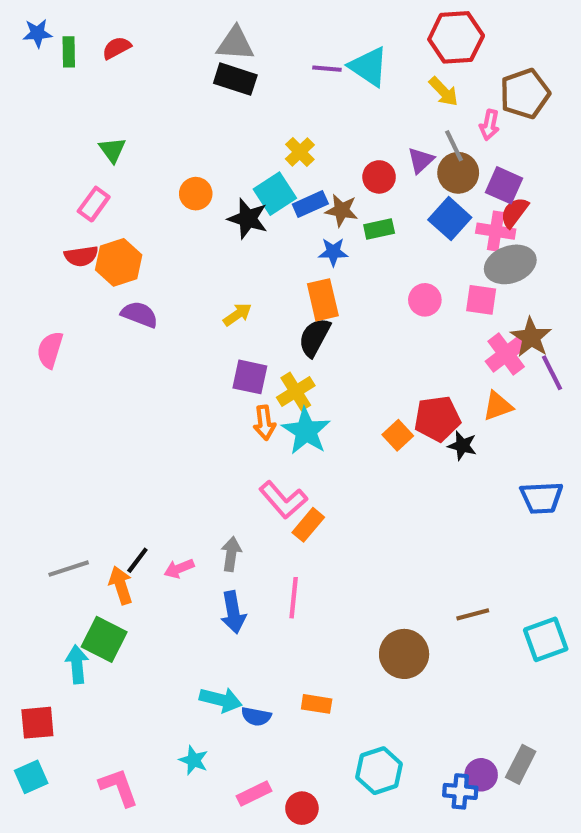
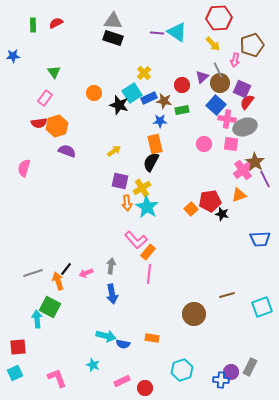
blue star: (37, 33) -> (13, 56), moved
pink cross: (496, 231) -> (227, 119), moved
pink line: (294, 598) -> (149, 274), moved

